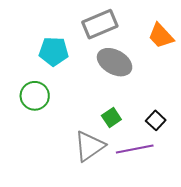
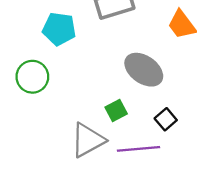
gray ellipse: (115, 62) -> (144, 70), moved

